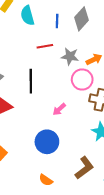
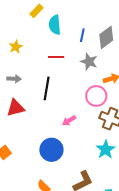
red line: (45, 46) -> (56, 57), moved
gray star: (70, 56) -> (89, 62), moved

